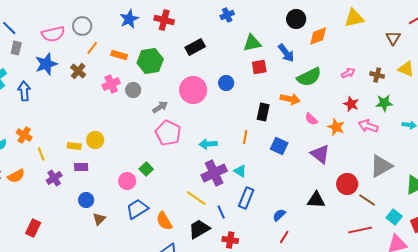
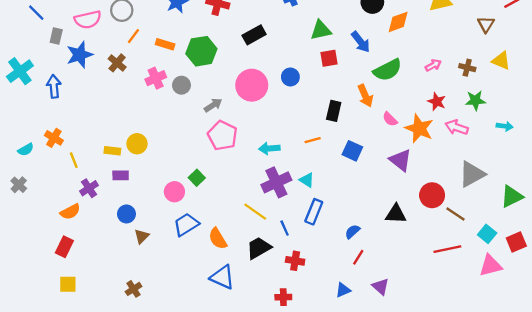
gray rectangle: (16, 48) -> (56, 36), moved
orange arrow: (290, 99) -> (365, 96), turned 54
orange star: (336, 127) -> (419, 129), size x1.4
orange line: (245, 137) -> (313, 140), turned 64
orange semicircle: (16, 176) -> (70, 212), moved

